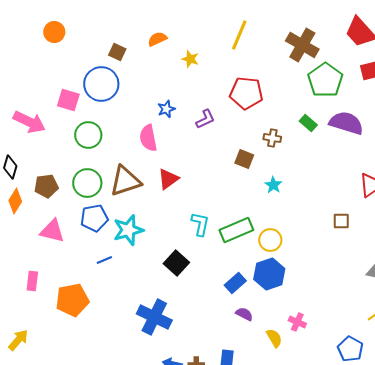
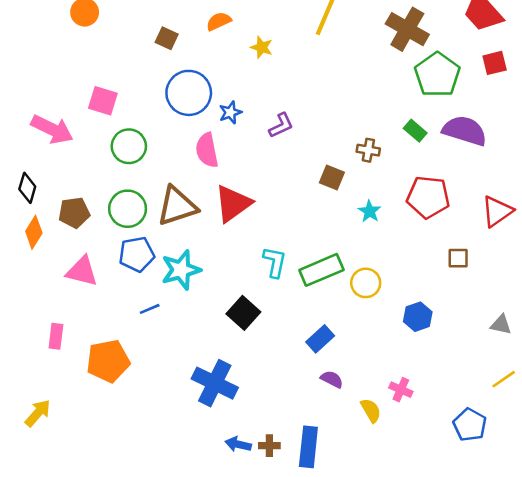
blue circle: (101, 84) -> (189, 93), moved
red pentagon: (246, 93) -> (428, 197), moved
red triangle: (168, 179) -> (233, 204), size x1.4
blue hexagon: (269, 274) -> (418, 317), moved, size x0.7

